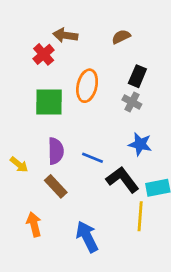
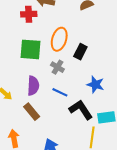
red cross: (44, 54) -> (29, 14), turned 35
black rectangle: (137, 76) -> (80, 52), moved
gray cross: (132, 102) -> (57, 67), moved

